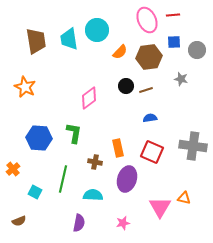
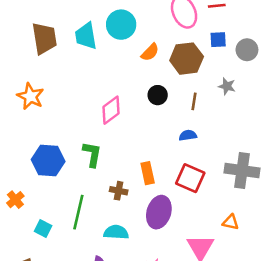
brown line: (146, 90) -> (194, 101), moved, turned -64
orange triangle: (184, 198) -> (231, 222), moved

